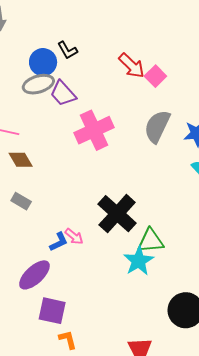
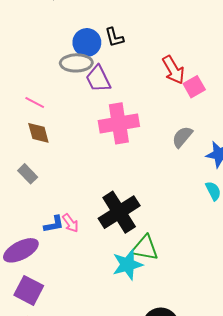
gray semicircle: (157, 126) -> (182, 137), size x0.7

